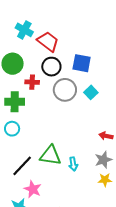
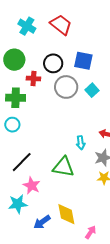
red trapezoid: (48, 41) -> (61, 25), moved
green triangle: (50, 156) -> (63, 167), moved
cyan arrow: (73, 164) -> (81, 143), moved

